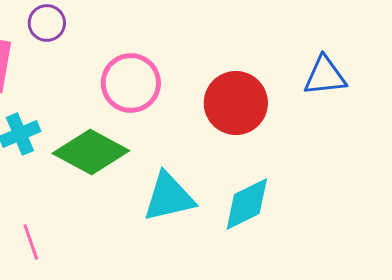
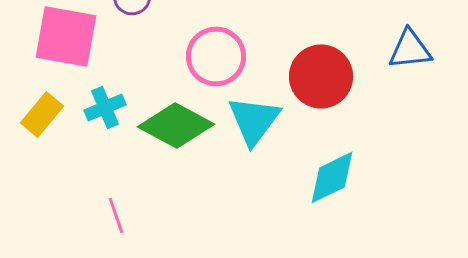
cyan triangle: (169, 197) -> (254, 120), moved, turned -40

